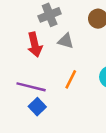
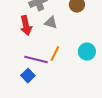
purple line: (31, 87) -> (36, 60), moved

